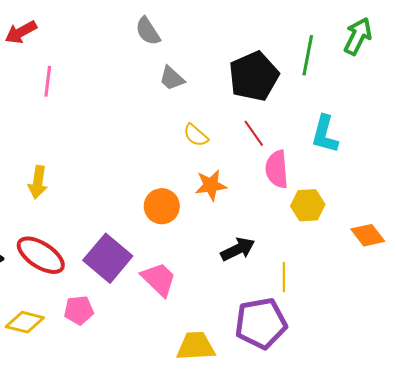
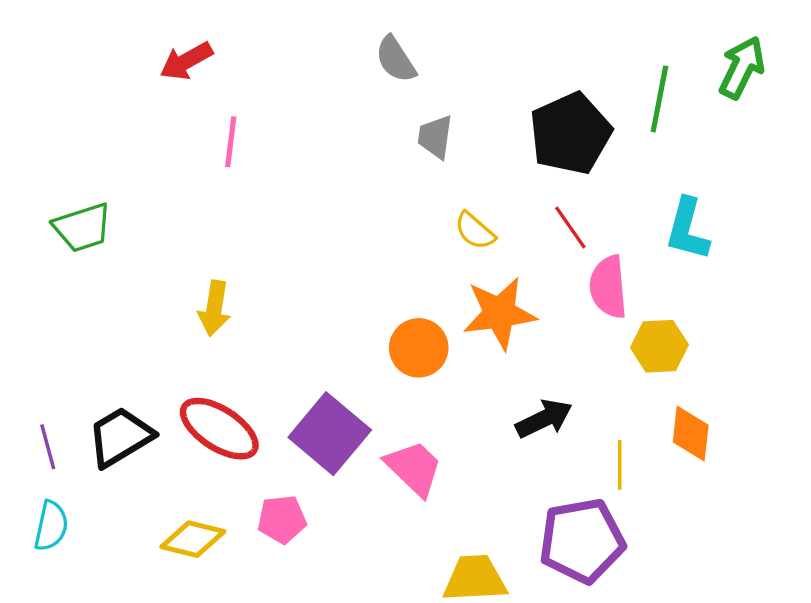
gray trapezoid: (172, 78) -> (435, 137), turned 56
orange star: (211, 185) -> (499, 313), size x1.4
orange diamond: (368, 235) -> (691, 434), moved, turned 44

